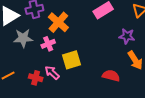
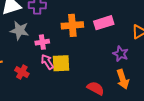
orange cross: (58, 22) -> (72, 25), moved, turned 30
pink arrow: (52, 73) -> (47, 62), moved

